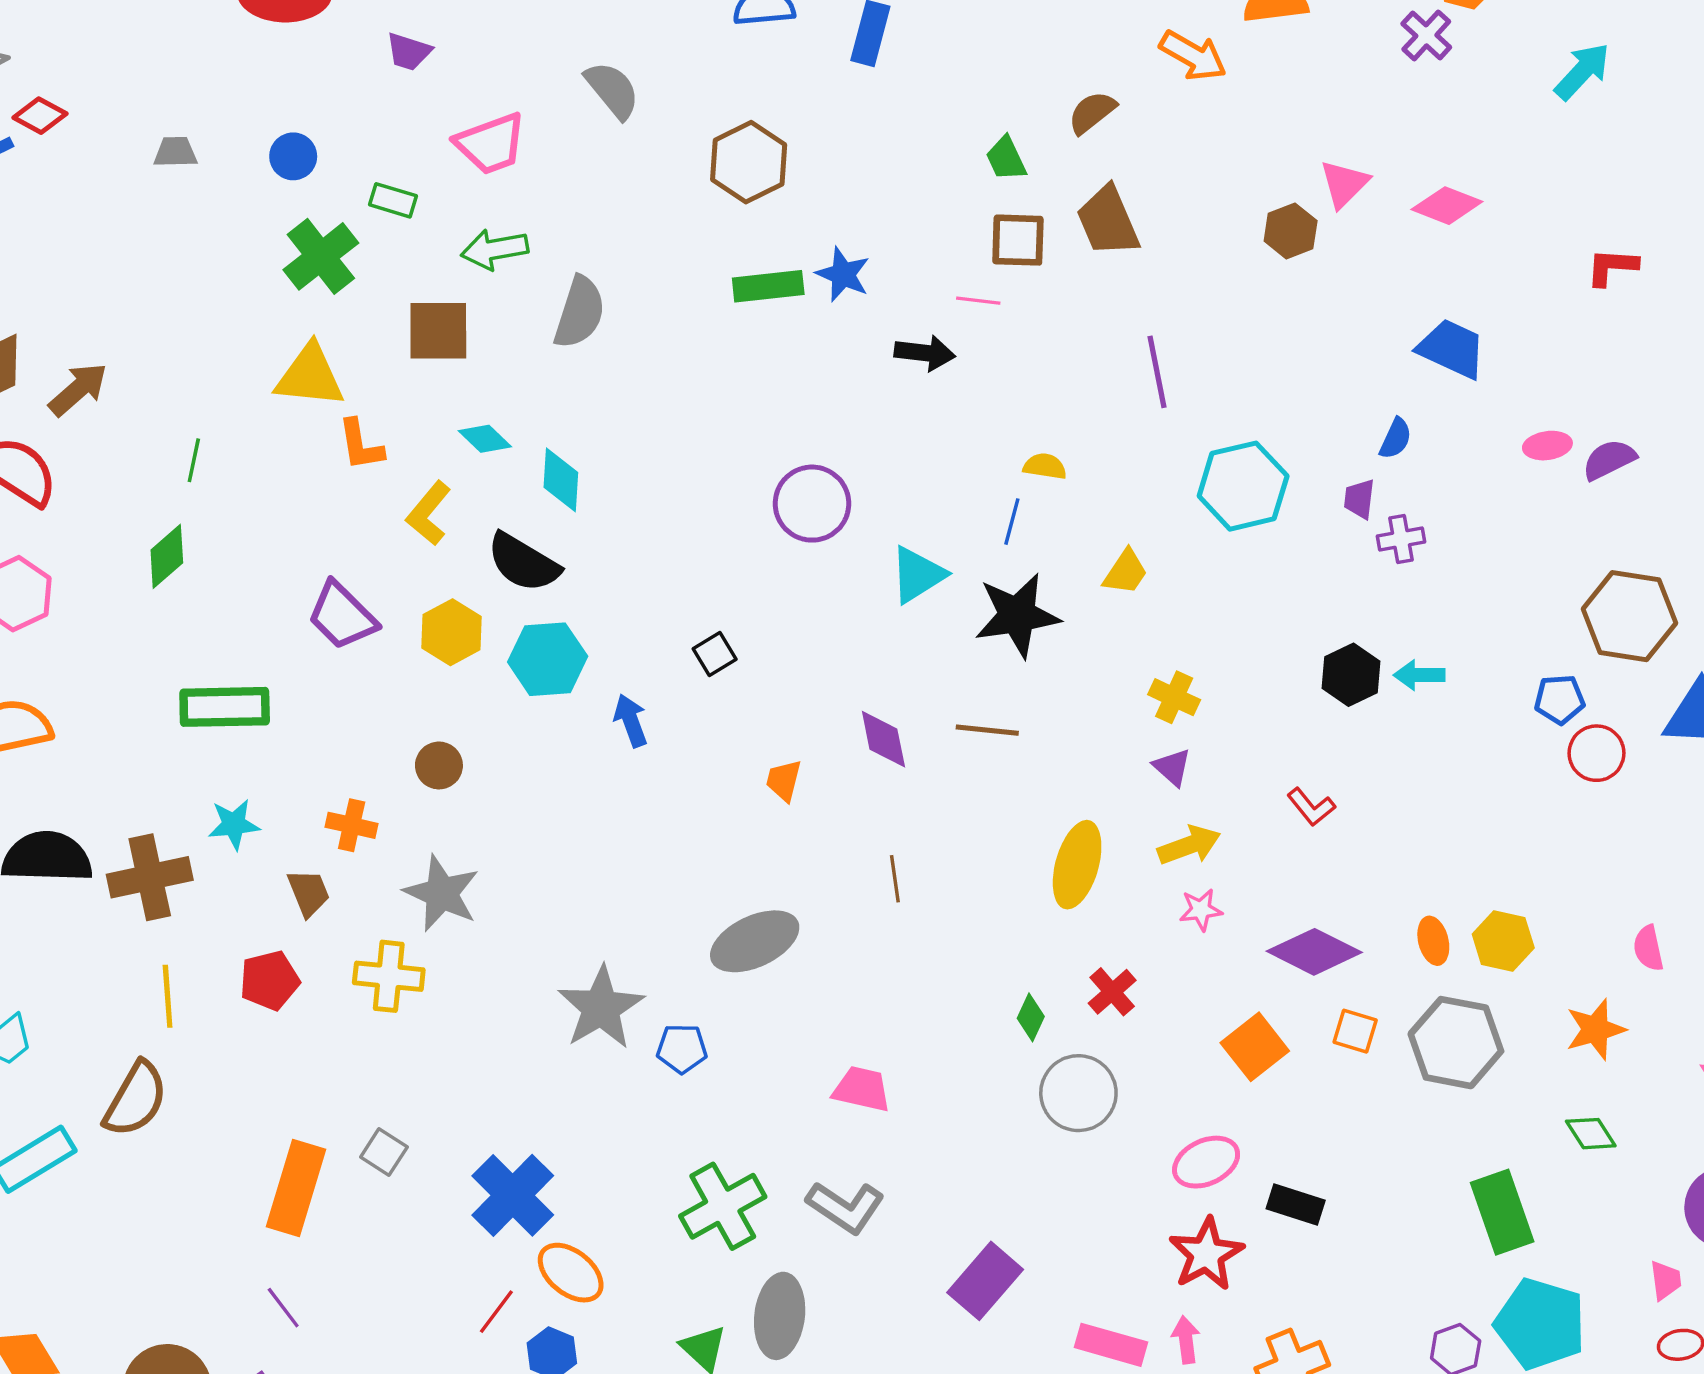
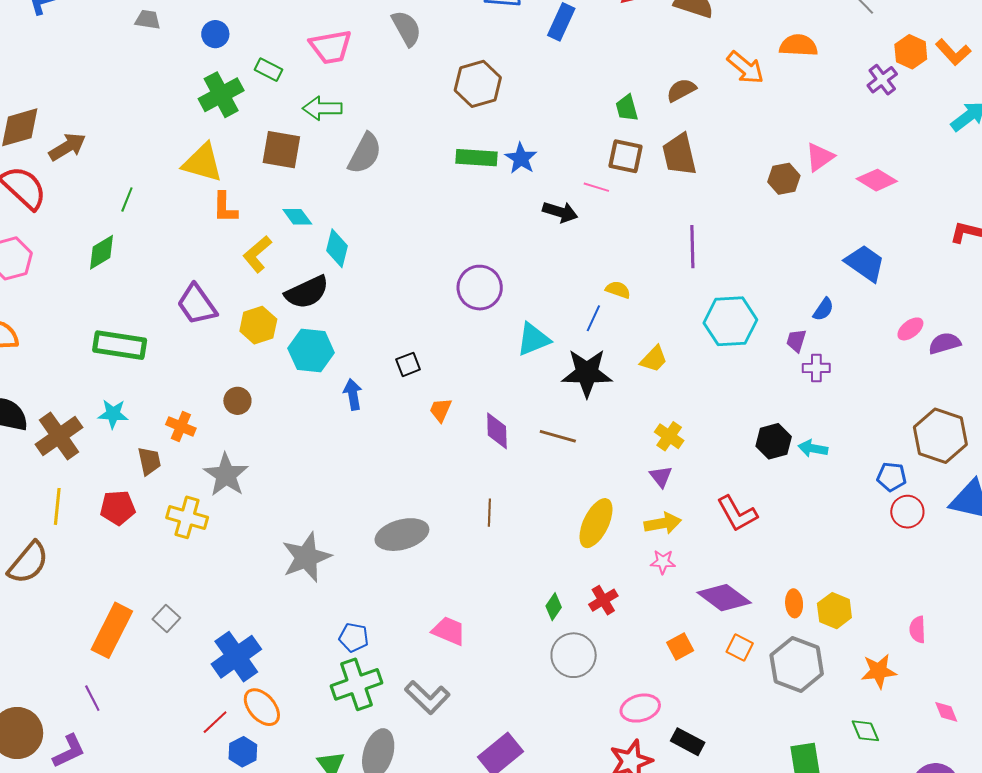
pink ellipse: (1547, 446) -> (910, 329), turned -40
black semicircle: (523, 563) -> (307, 292), turned -66
orange trapezoid: (784, 780) -> (440, 410), moved
red L-shape: (1311, 807) -> (737, 514), size x1.5
brown cross: (150, 877) -> (59, 436), turned -33
orange square: (1255, 1047) -> (680, 646), size x0.7
blue pentagon: (682, 1049) -> (354, 637), moved

